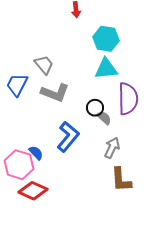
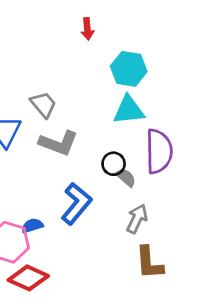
blue semicircle: (36, 153) -> (32, 226), turned -63

